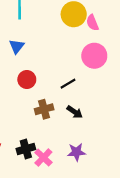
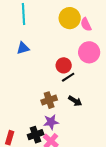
blue triangle: (17, 46) -> (23, 48), turned 40
red circle: (27, 80) -> (64, 65), moved
purple star: (76, 152) -> (51, 122), moved

